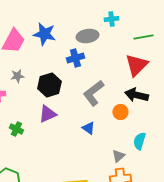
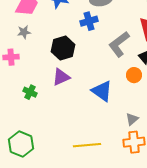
gray star: (17, 76) -> (24, 32), moved
gray L-shape: (93, 93) -> (119, 44), moved
blue triangle: (88, 128) -> (102, 91), size x1.6

